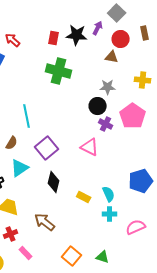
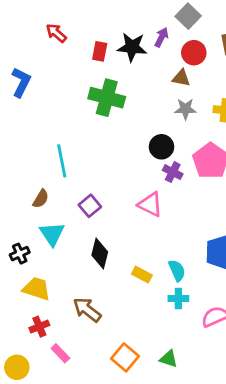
red arrow: (13, 40) -> (56, 33), moved
gray star: (108, 87) -> (185, 109), moved
purple square: (47, 148) -> (90, 206), size x0.7
cyan triangle: (20, 168) -> (52, 234), turned -30

